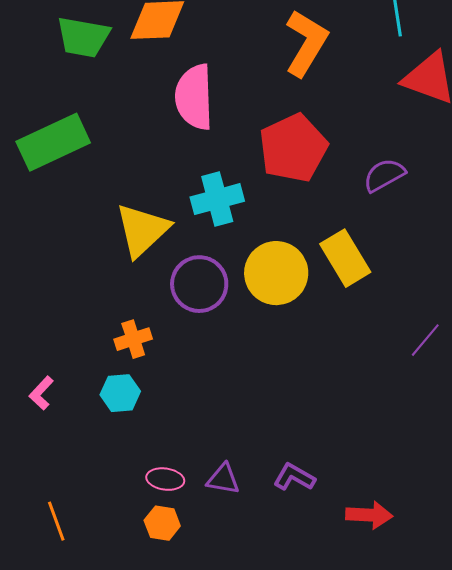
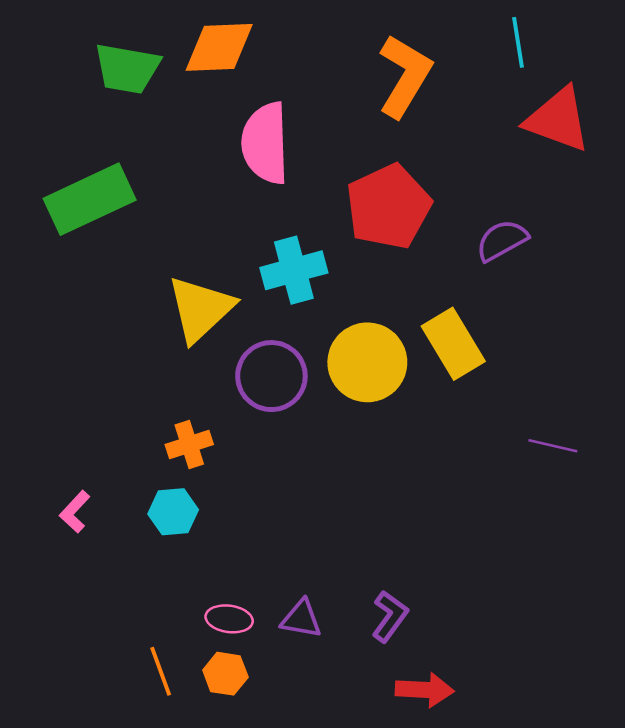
purple line: (425, 340) -> (553, 446), turned 63
purple L-shape: (294, 477) -> (390, 616), turned 96
red arrow: (369, 515) -> (425, 690), moved
orange line: (56, 521) -> (161, 671), moved

